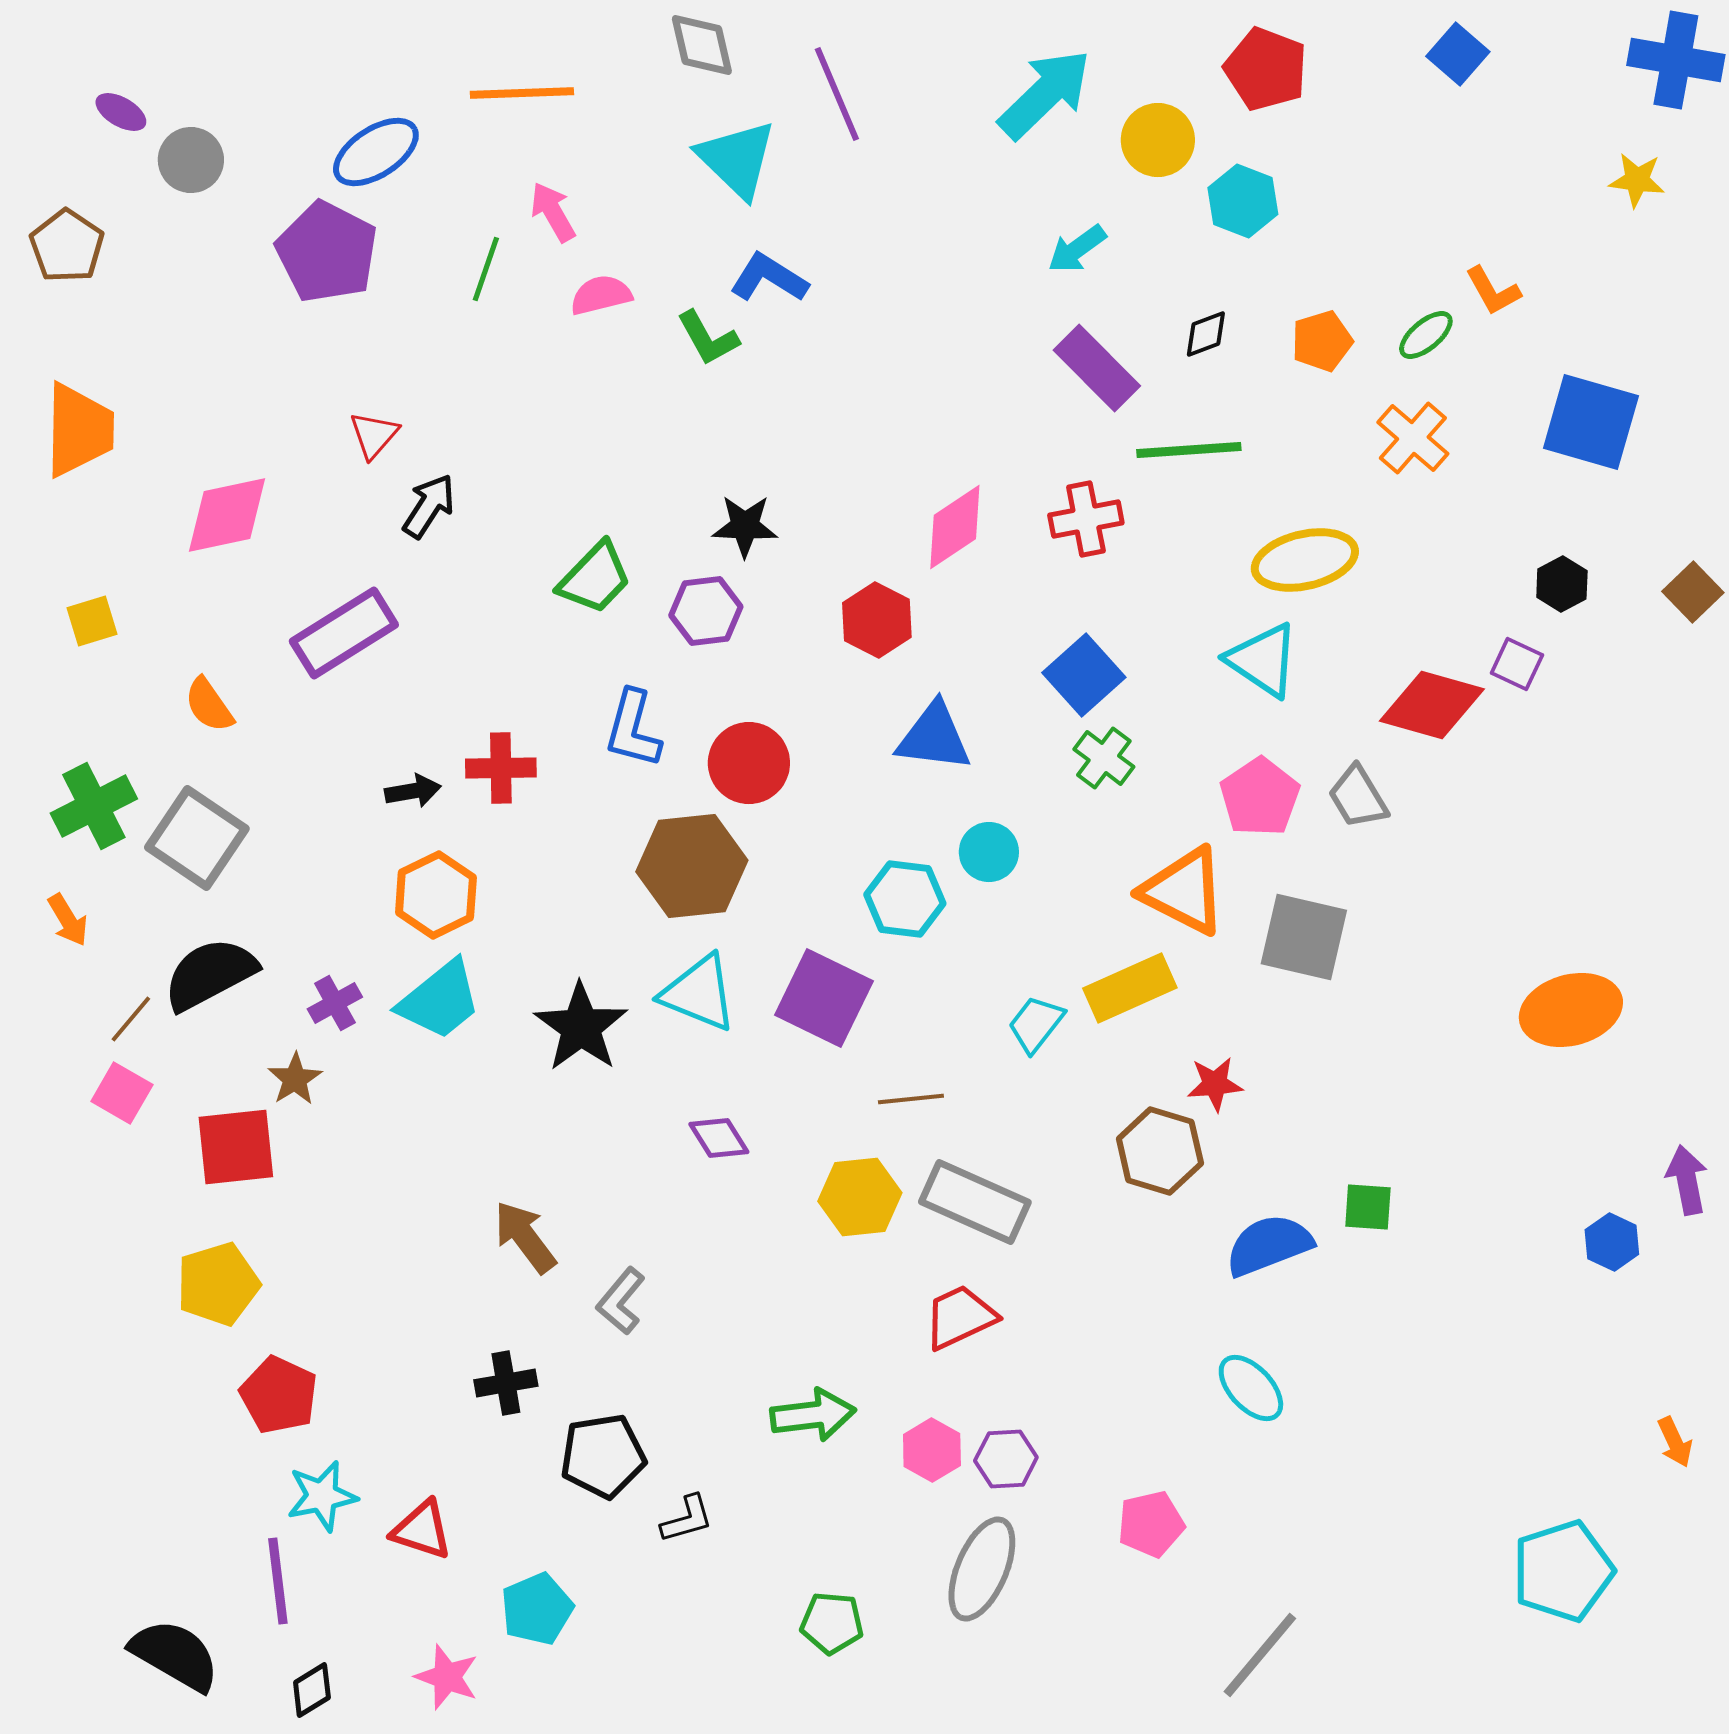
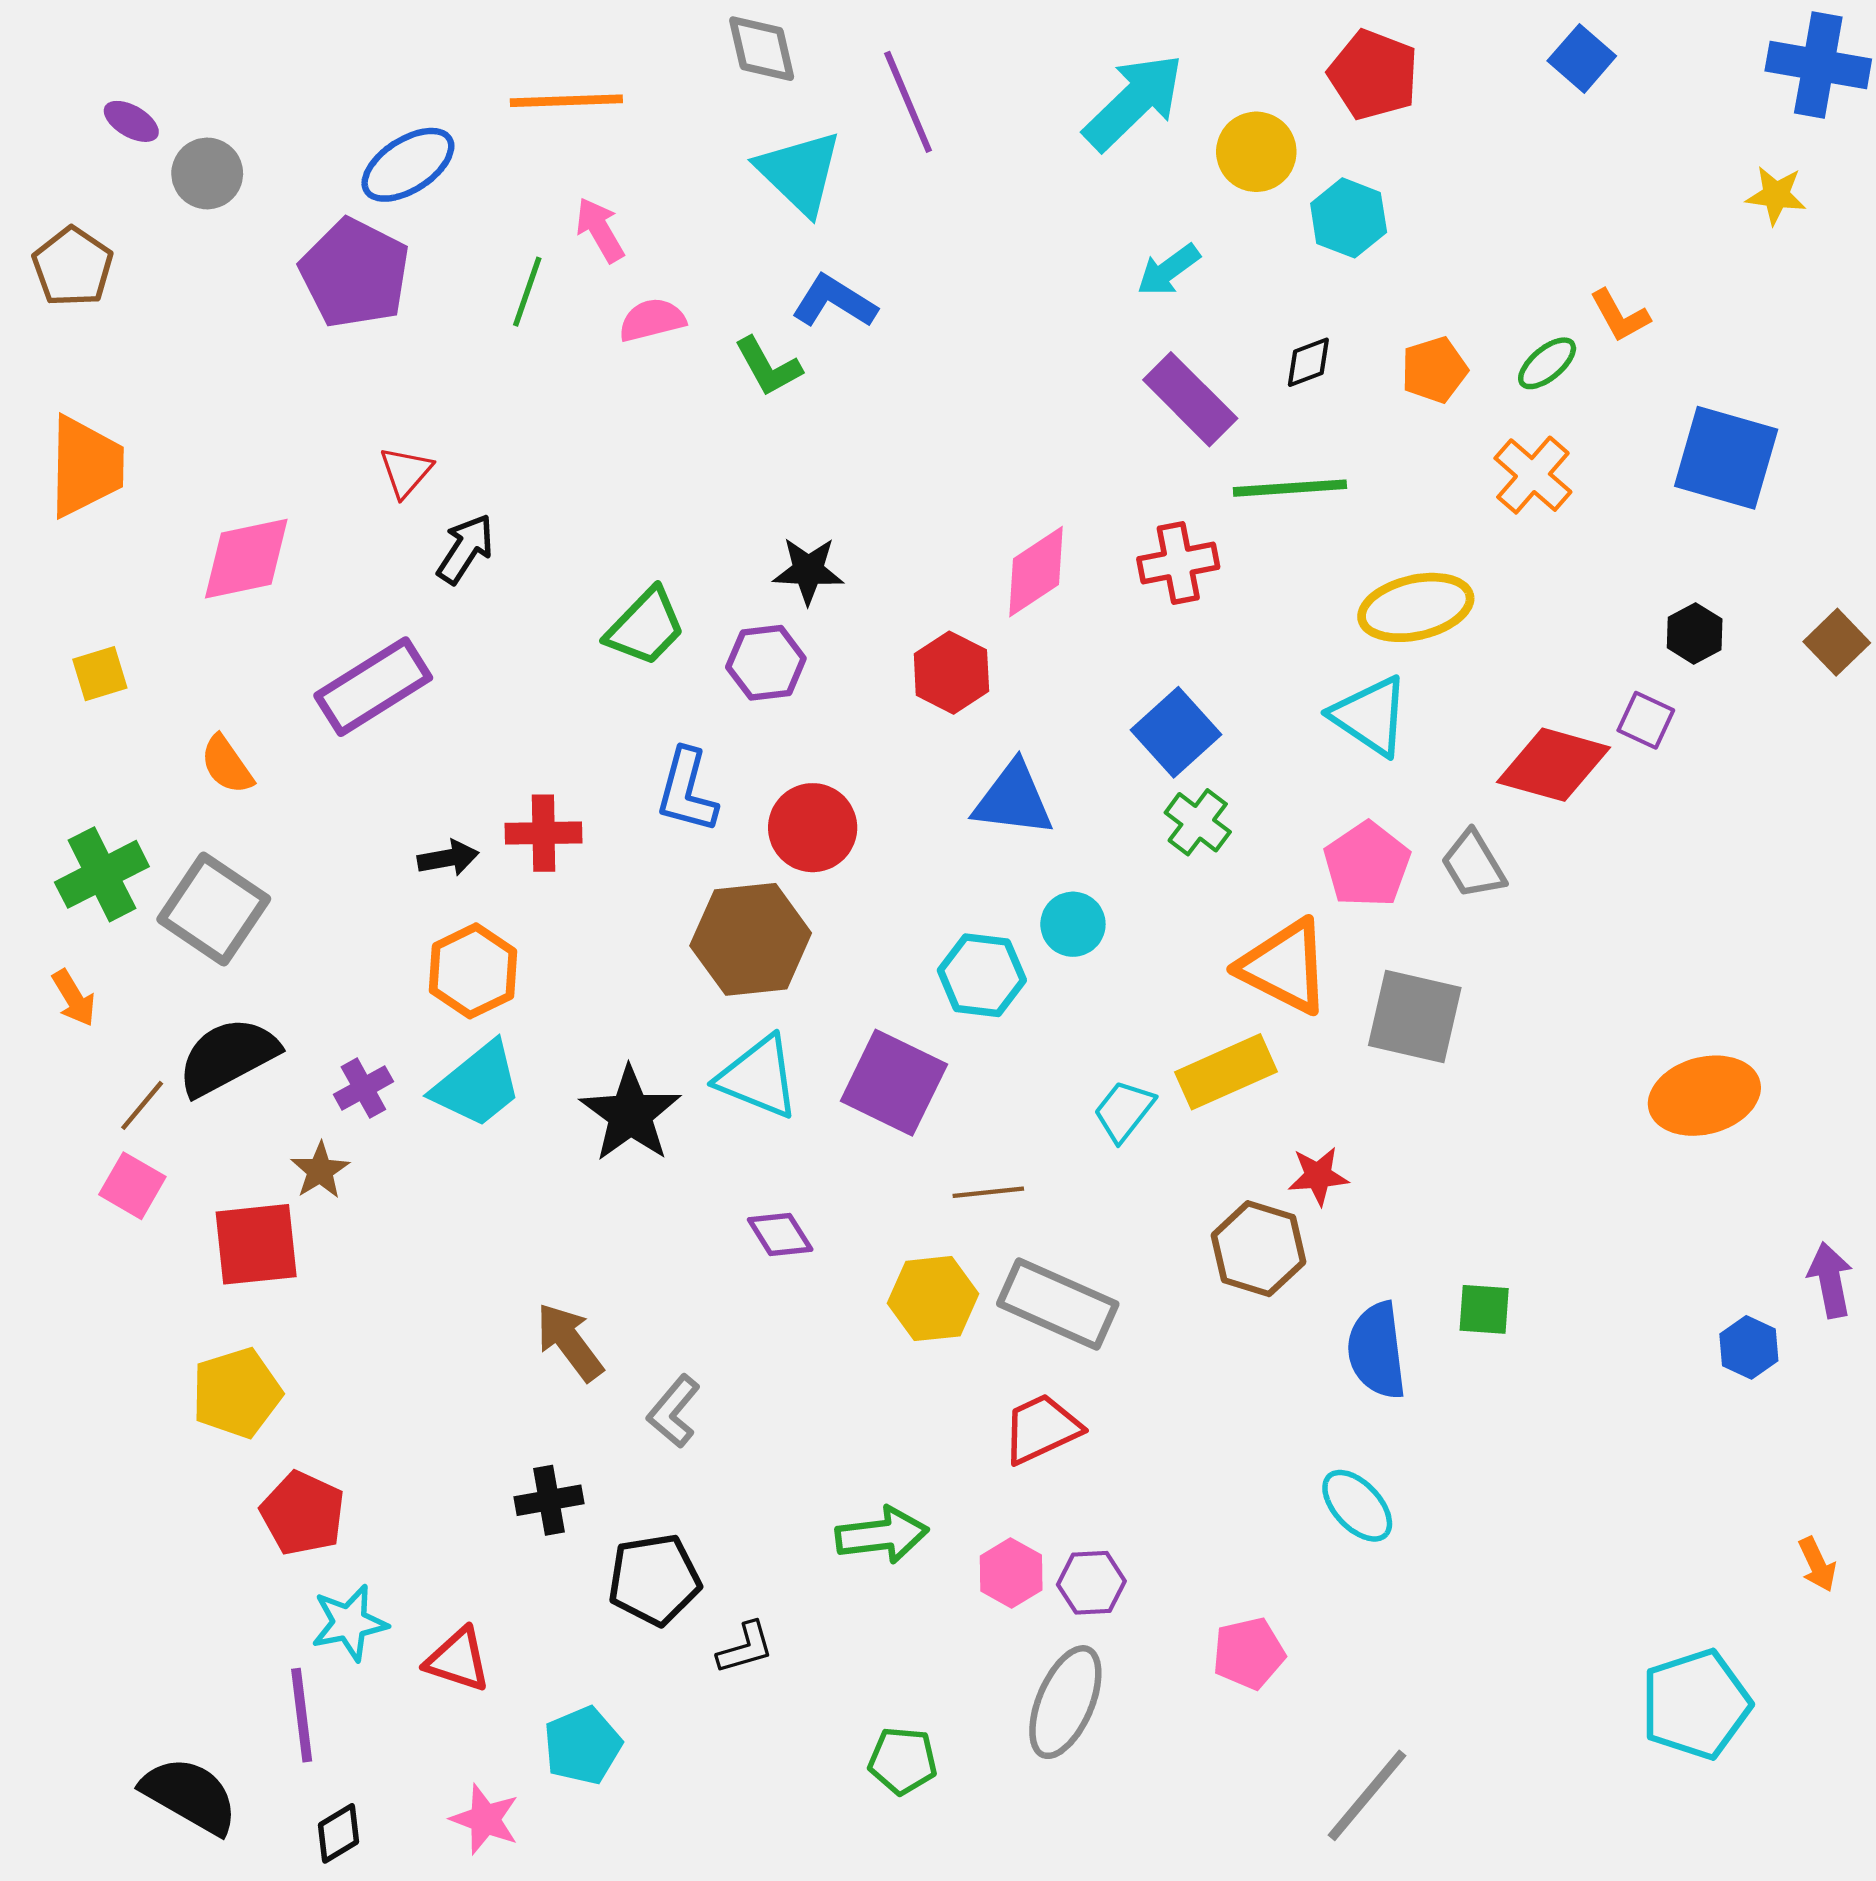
blue semicircle: (1269, 1245) -> (1377, 1351), turned -76

